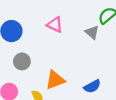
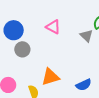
gray circle: (22, 61) -> (22, 49), moved

